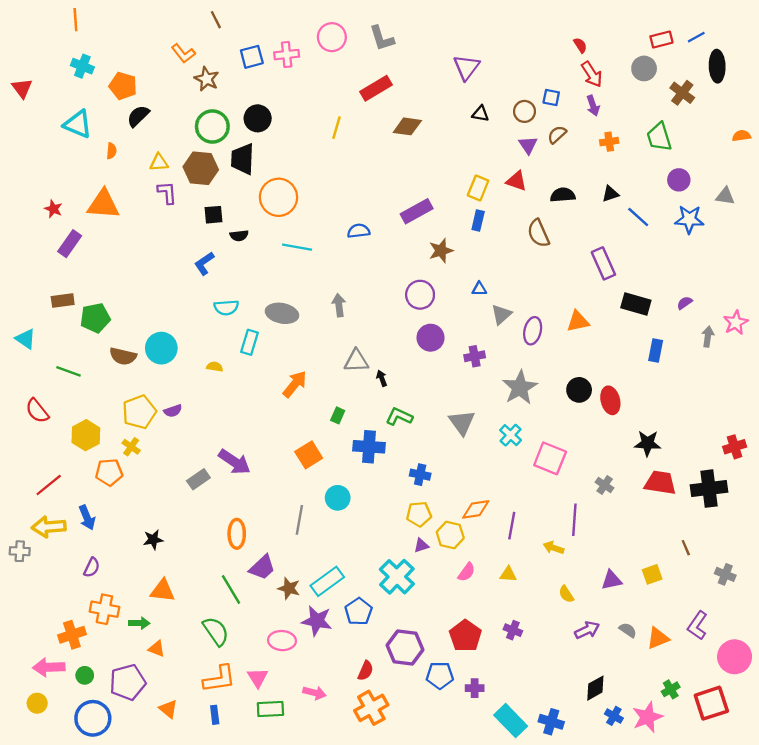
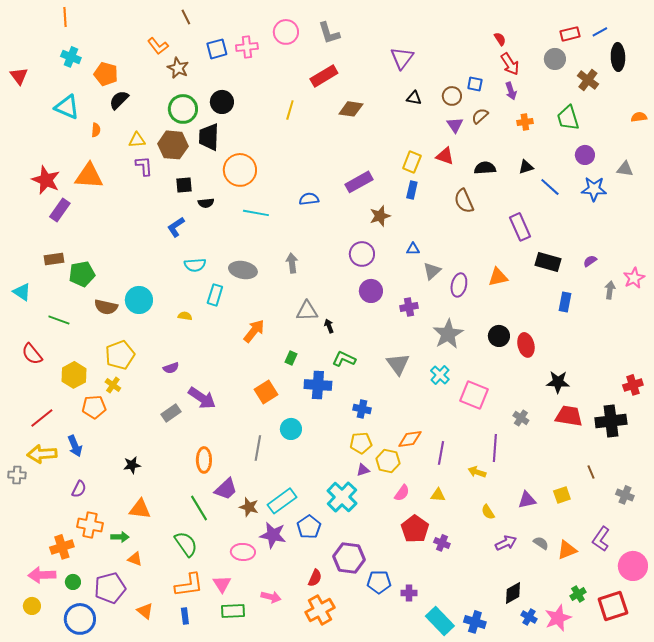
red star: (53, 209) -> (46, 180), size x1.8
purple semicircle: (173, 411) -> (171, 368), moved
red pentagon: (465, 636) -> (415, 529), moved

